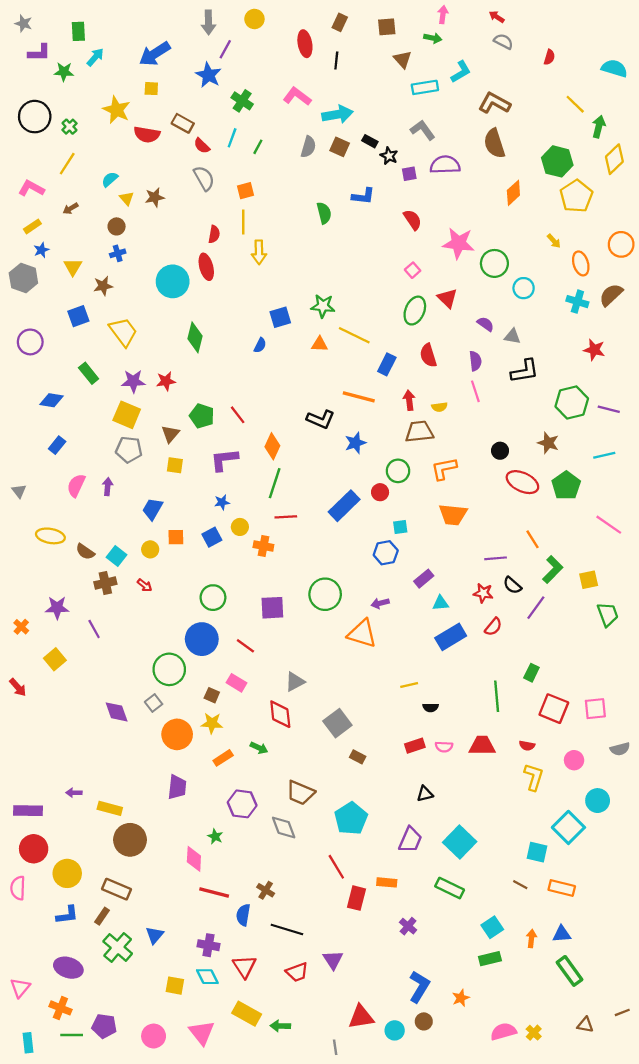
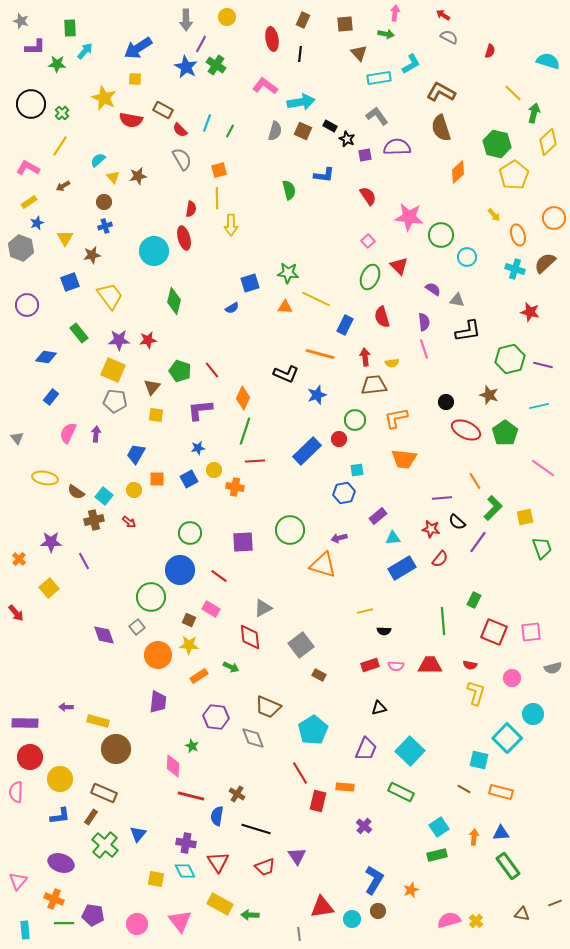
green cross: (242, 101) -> (216, 65), moved
blue semicircle: (260, 345) -> (232, 308), turned 32

